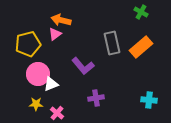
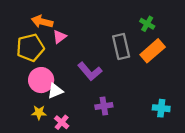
green cross: (141, 12) -> (147, 24), moved
orange arrow: (61, 20) -> (42, 22), moved

